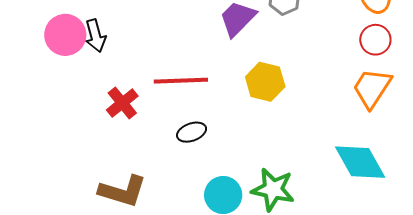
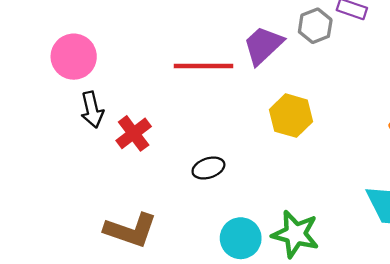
black arrow: (95, 36) -> (92, 110), moved
red line: (181, 81) -> (204, 66), moved

